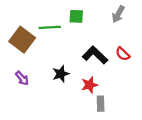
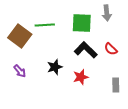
gray arrow: (118, 14) -> (107, 13), turned -35
green square: (76, 16) -> (82, 23), moved, size x1.5
gray rectangle: (101, 104) -> (116, 85), moved

